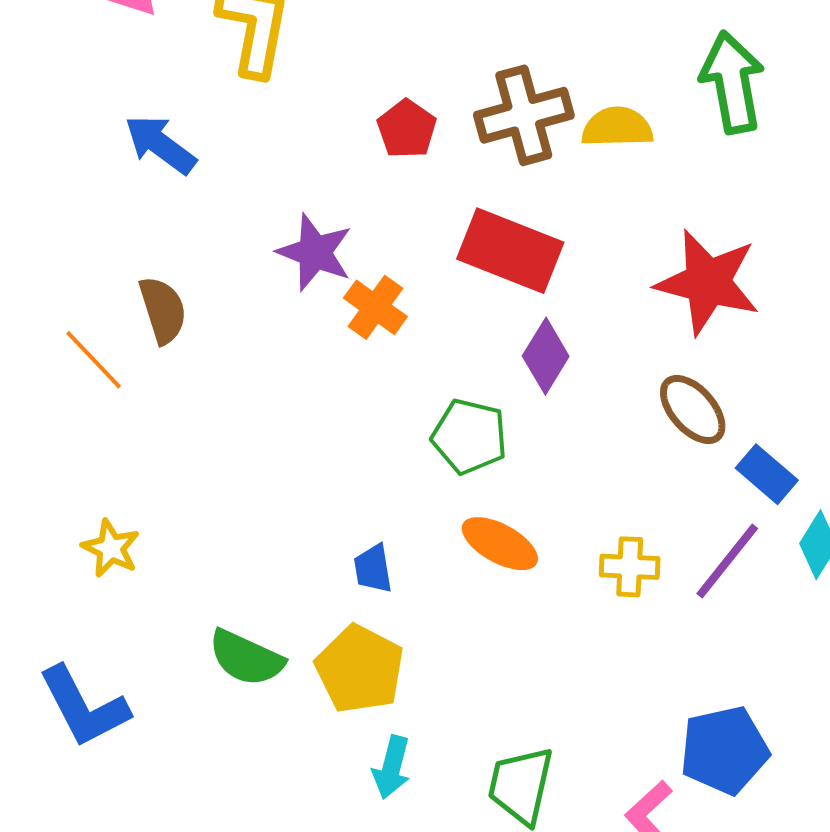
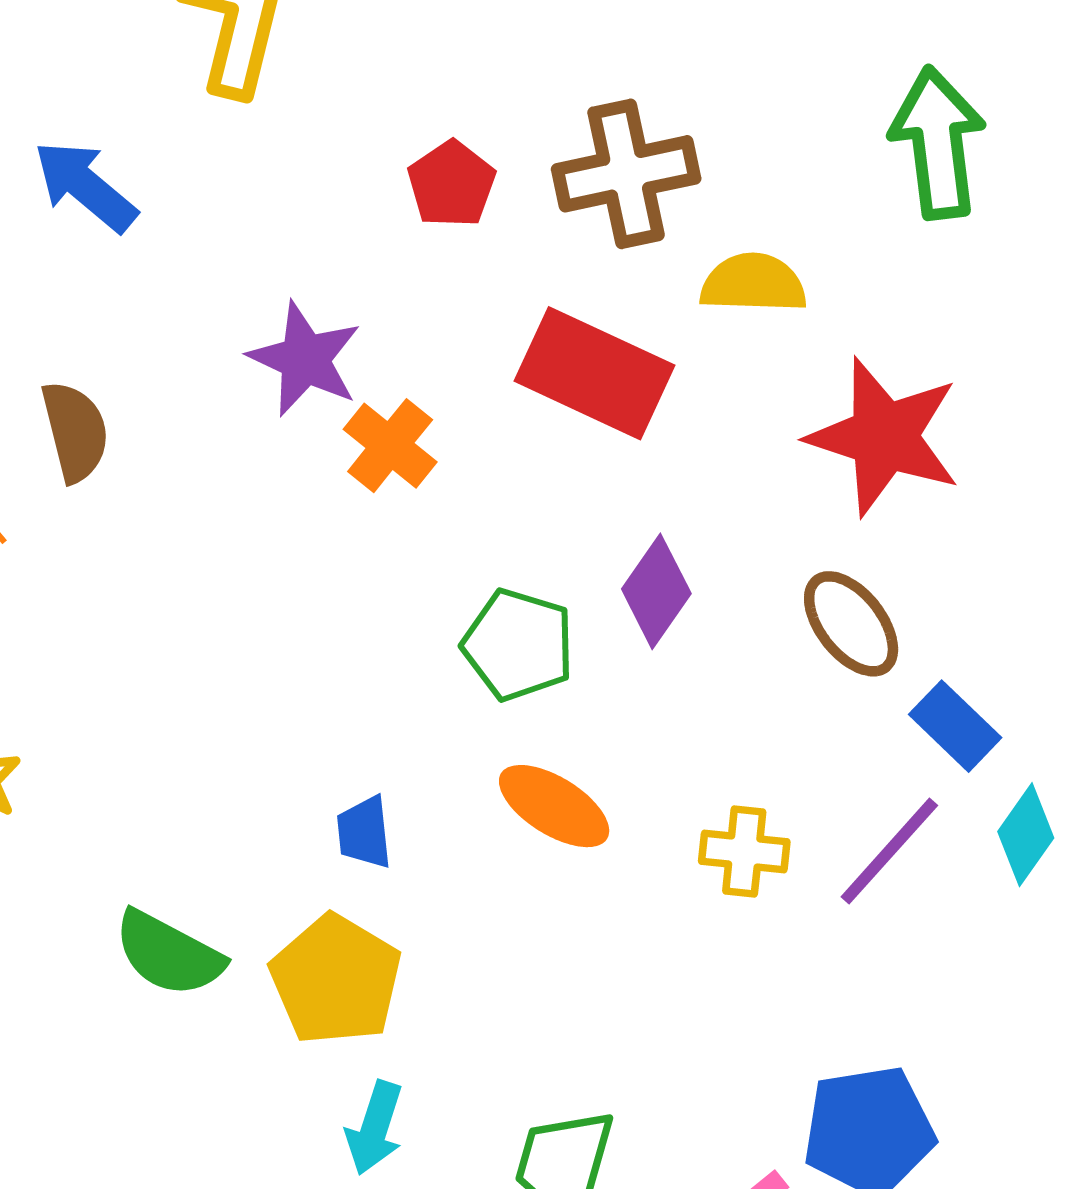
yellow semicircle: (617, 127) -> (753, 283), moved
purple diamond: (546, 356) -> (656, 591), moved

